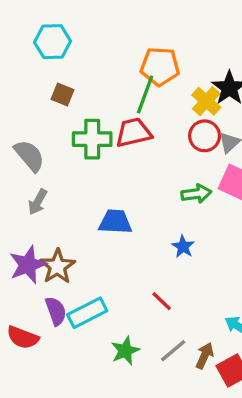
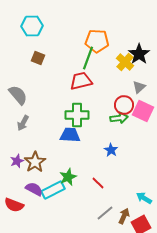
red circle: (205, 136) -> (124, 105), moved
green cross: (92, 139) -> (77, 115), moved
purple star: (28, 265) -> (17, 161), size x0.6
purple semicircle: (56, 311) -> (34, 189), turned -42
green star: (125, 351) -> (68, 177), moved

